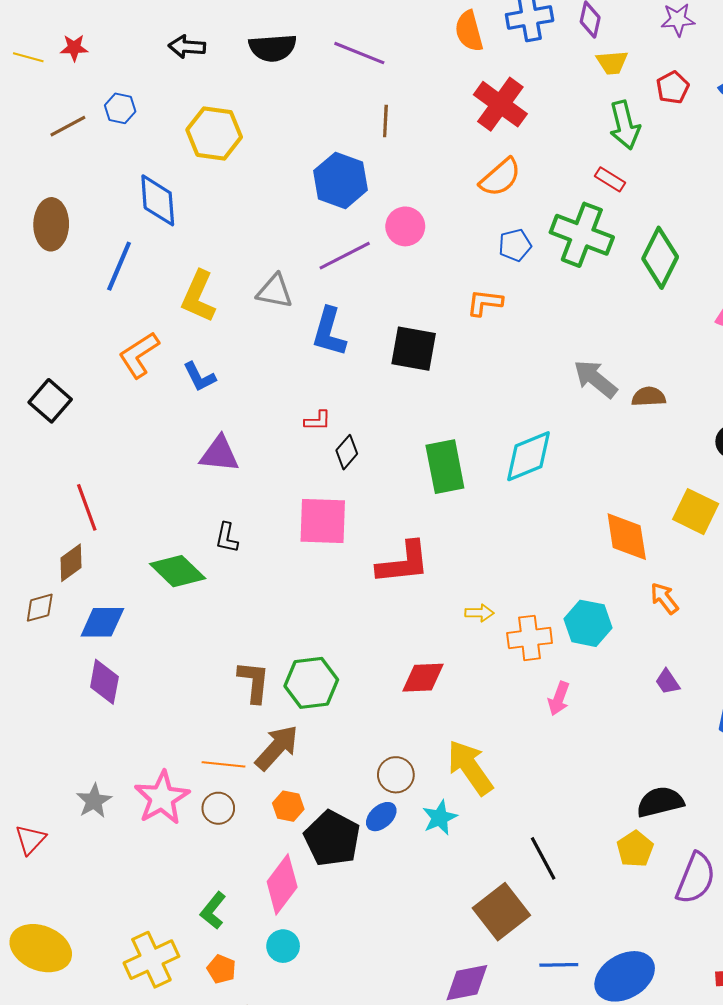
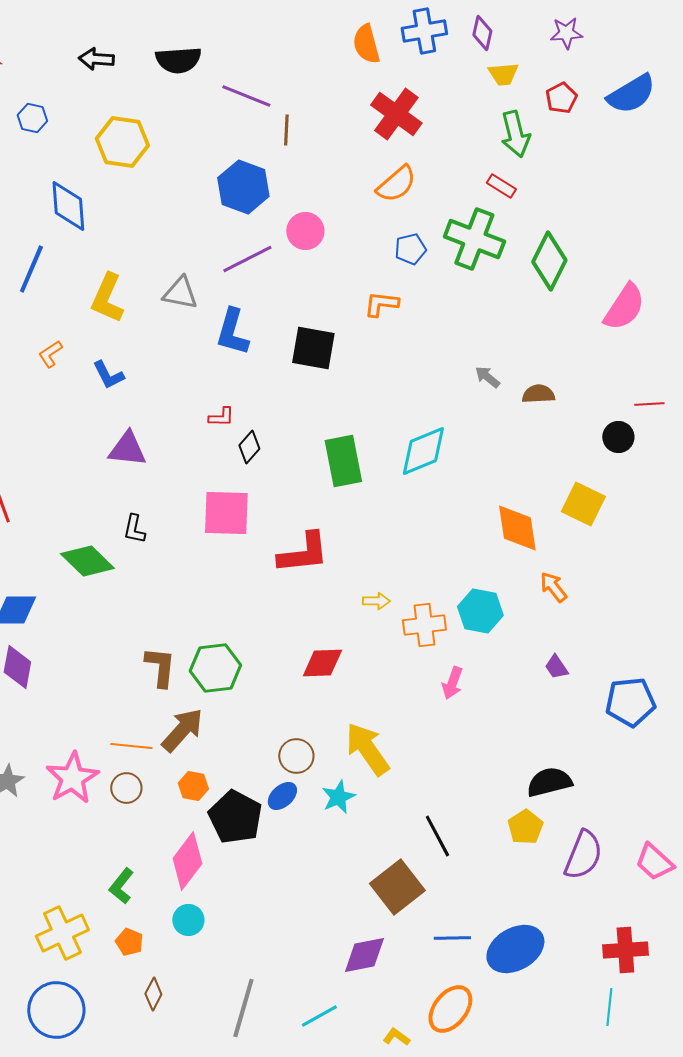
purple line: (359, 53) -> (246, 96), moved
orange L-shape: (139, 355) -> (50, 354), size x0.6
gray arrow: (595, 379) -> (487, 377), size x0.6

